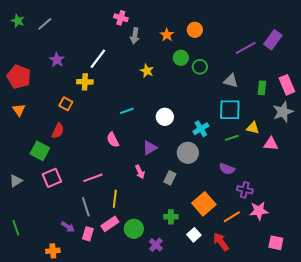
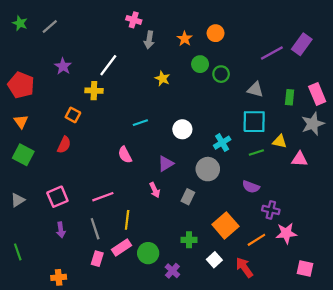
green square: (40, 151) -> (23, 155), moved
purple arrow: (68, 227) -> (61, 230), moved, turned 48

